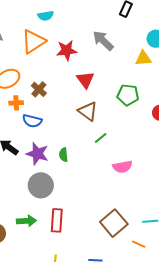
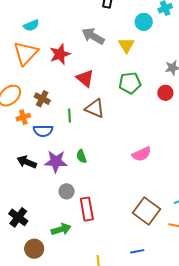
yellow triangle: (143, 58) -> (126, 45), moved, turned -42
green line: (101, 138) -> (69, 115), moved, turned -40
gray circle: (41, 185) -> (67, 191), size x0.6
red rectangle: (57, 220) -> (87, 209), moved

